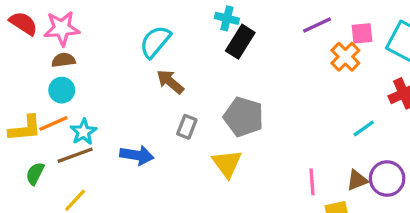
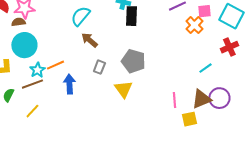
black rectangle: (240, 42) -> (131, 16), turned -30
brown semicircle: (63, 60) -> (18, 22), moved
cyan circle: (62, 90) -> (24, 45), size x1.6
orange line: (53, 123) -> (55, 65), moved
blue arrow: (137, 155) -> (69, 84), turned -102
brown triangle: (357, 180) -> (201, 99), size x1.5

